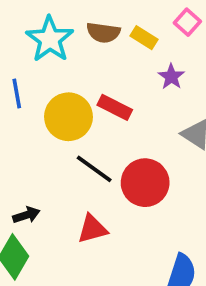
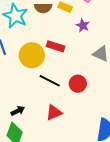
red circle: (145, 183) -> (78, 84), size x0.7

